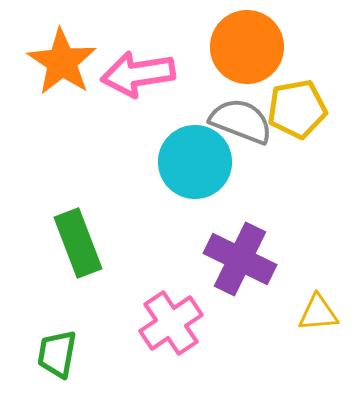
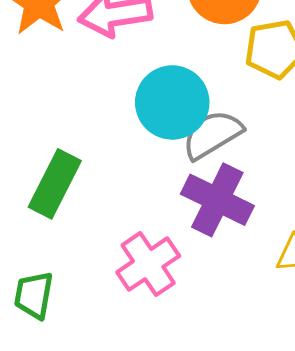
gray semicircle: (241, 121) -> (212, 135), moved, turned -52
green rectangle: (78, 243) -> (55, 184), turned 48

